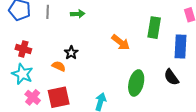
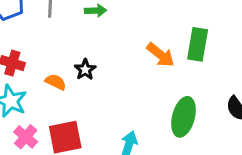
green rectangle: (154, 28) -> (198, 44), moved
orange semicircle: (59, 66) -> (56, 82), moved

